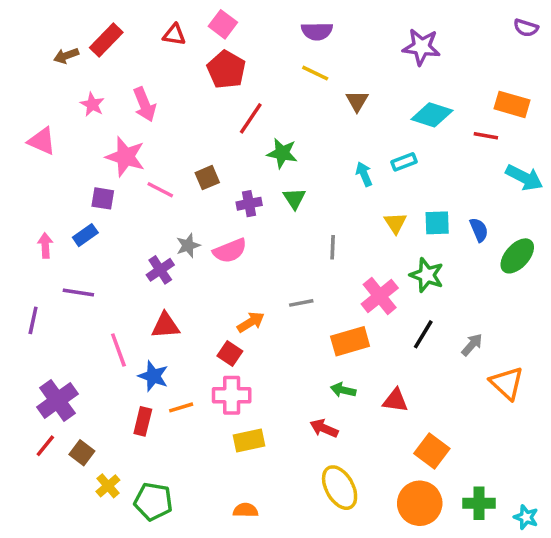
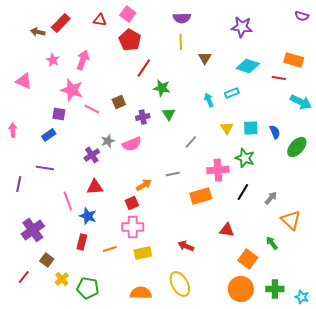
brown arrow: (66, 56) -> (38, 32), turned 32
yellow line: (315, 73) -> (181, 42), turned 63
pink arrow: (145, 104) -> (83, 60), turned -138
pink arrow: (45, 245) -> (13, 130), moved
gray line: (333, 247) -> (191, 142), turned 40
pink cross: (380, 296) -> (218, 170), turned 35
red square: (230, 353) -> (132, 203), turned 32
green arrow: (343, 390) -> (272, 243), moved, turned 40
orange line: (181, 407) -> (110, 249), moved
red line: (45, 446) -> (24, 277), moved
yellow ellipse: (340, 488) -> (180, 284), moved
orange semicircle: (246, 510) -> (141, 293), size x1.5

